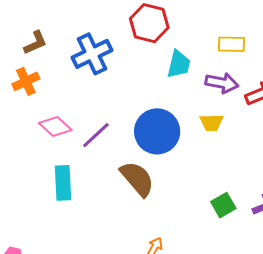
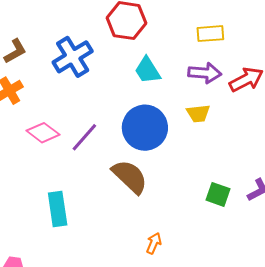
cyan trapezoid: (179, 64) -> (148, 70), moved, turned 140
cyan rectangle: (63, 183) -> (58, 209), moved
green square: (223, 205) -> (218, 194), turned -35

